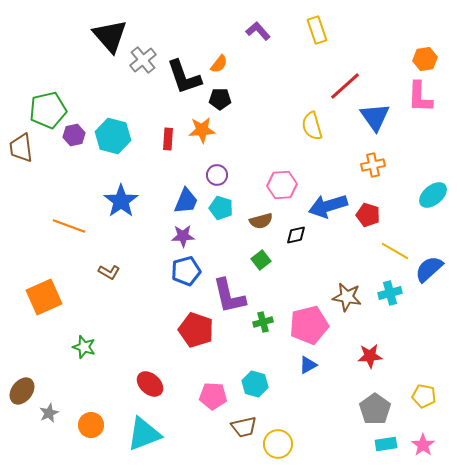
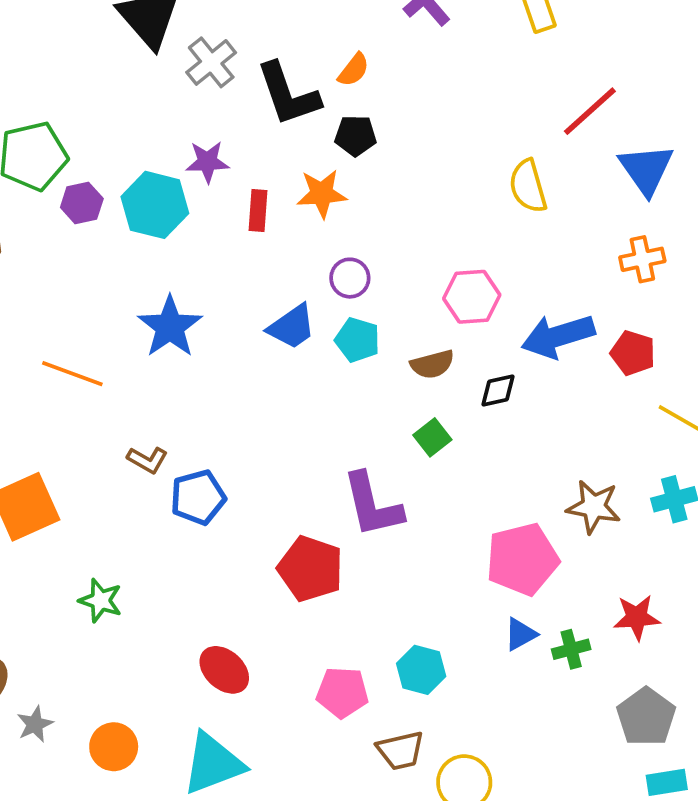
blue trapezoid: (186, 201) -> (292, 327), turned 32
purple star: (183, 236) -> (207, 162), moved
blue pentagon: (186, 271) -> (198, 497), moved
green cross: (263, 322) -> (571, 649), moved

